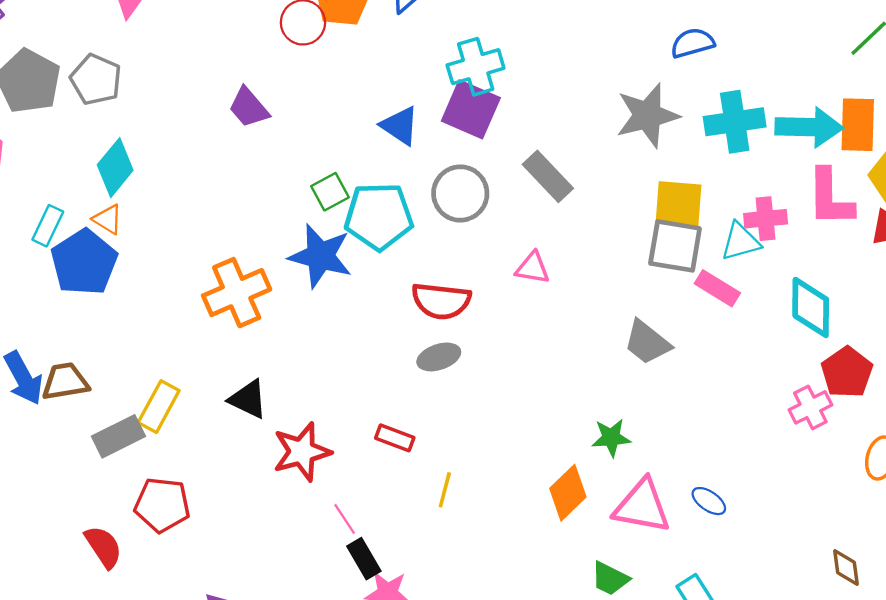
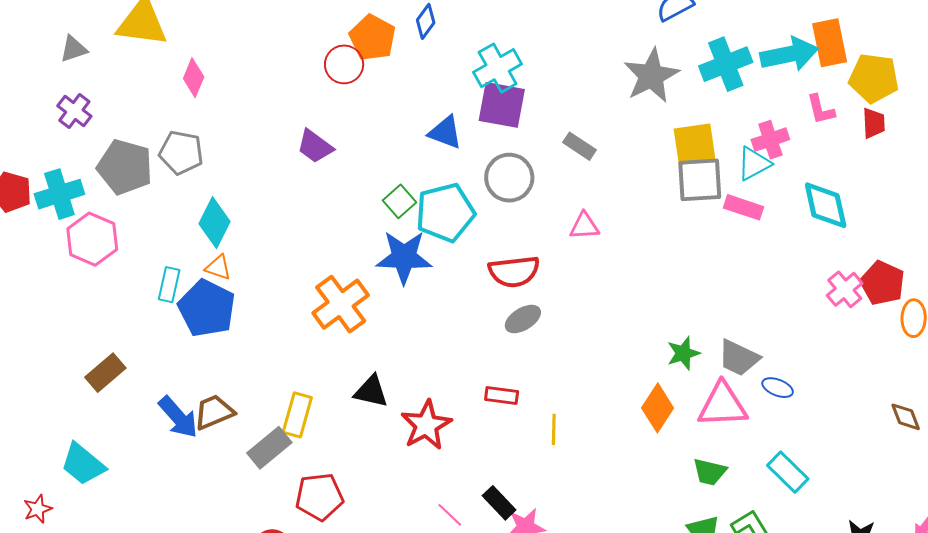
gray rectangle: (548, 176) -> (579, 146), size x0.7
pink L-shape: (830, 198) -> (821, 109), size x0.6
gray trapezoid: (647, 342) -> (739, 358), moved
red pentagon: (847, 372) -> (882, 283), moved
pink line: (345, 519) -> (450, 515), moved

